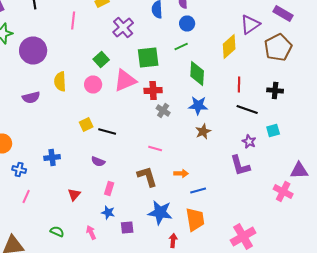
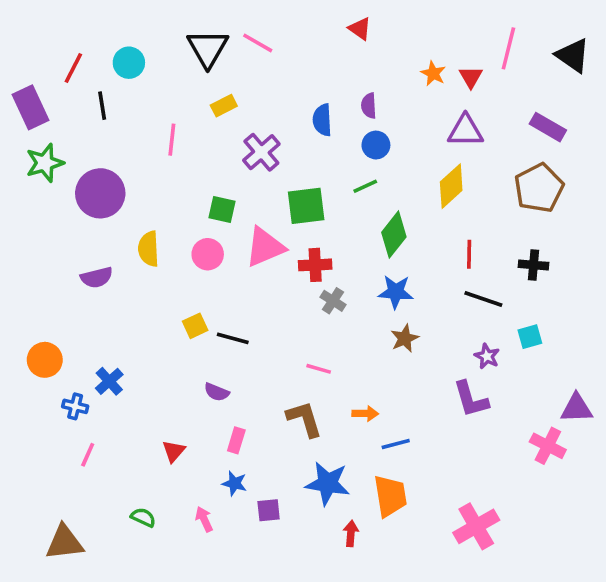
purple triangle: (250, 24) -> (465, 131), moved, turned 35
green square: (101, 60) -> (222, 209), turned -35
green diamond: (197, 74) -> (394, 235), turned 35
blue cross: (52, 158) -> (109, 381), moved, turned -35

